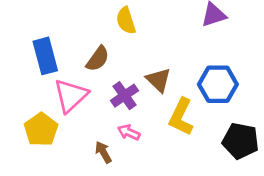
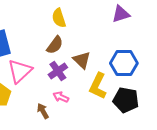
brown semicircle: (98, 59) -> (55, 45), moved
black pentagon: (241, 141) -> (126, 100), moved

